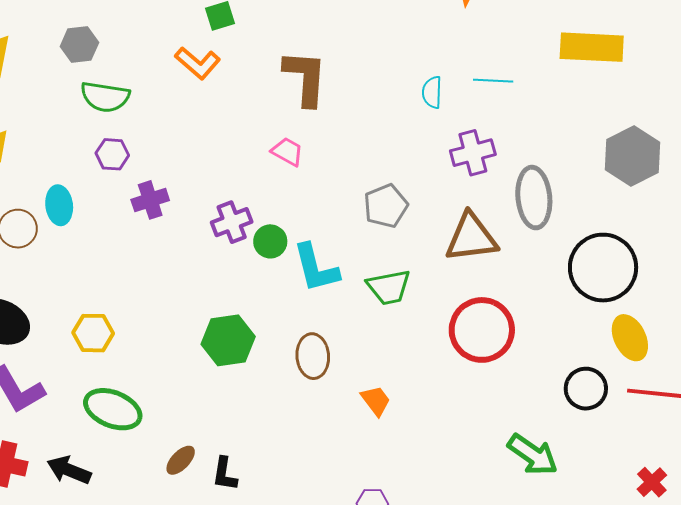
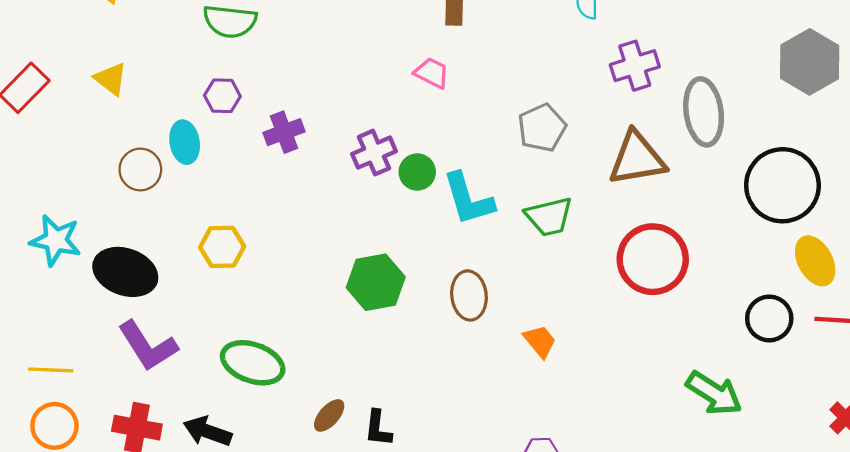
purple hexagon: (112, 154) -> (222, 96), moved
yellow hexagon: (93, 333) -> (222, 247), moved

